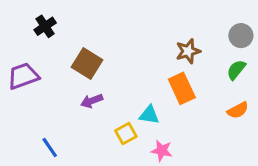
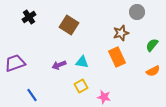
gray circle: (241, 36) -> (137, 12), moved
brown square: (87, 64) -> (69, 25), moved
purple trapezoid: (23, 76) -> (15, 63), moved
cyan triangle: (149, 115) -> (82, 62), moved

